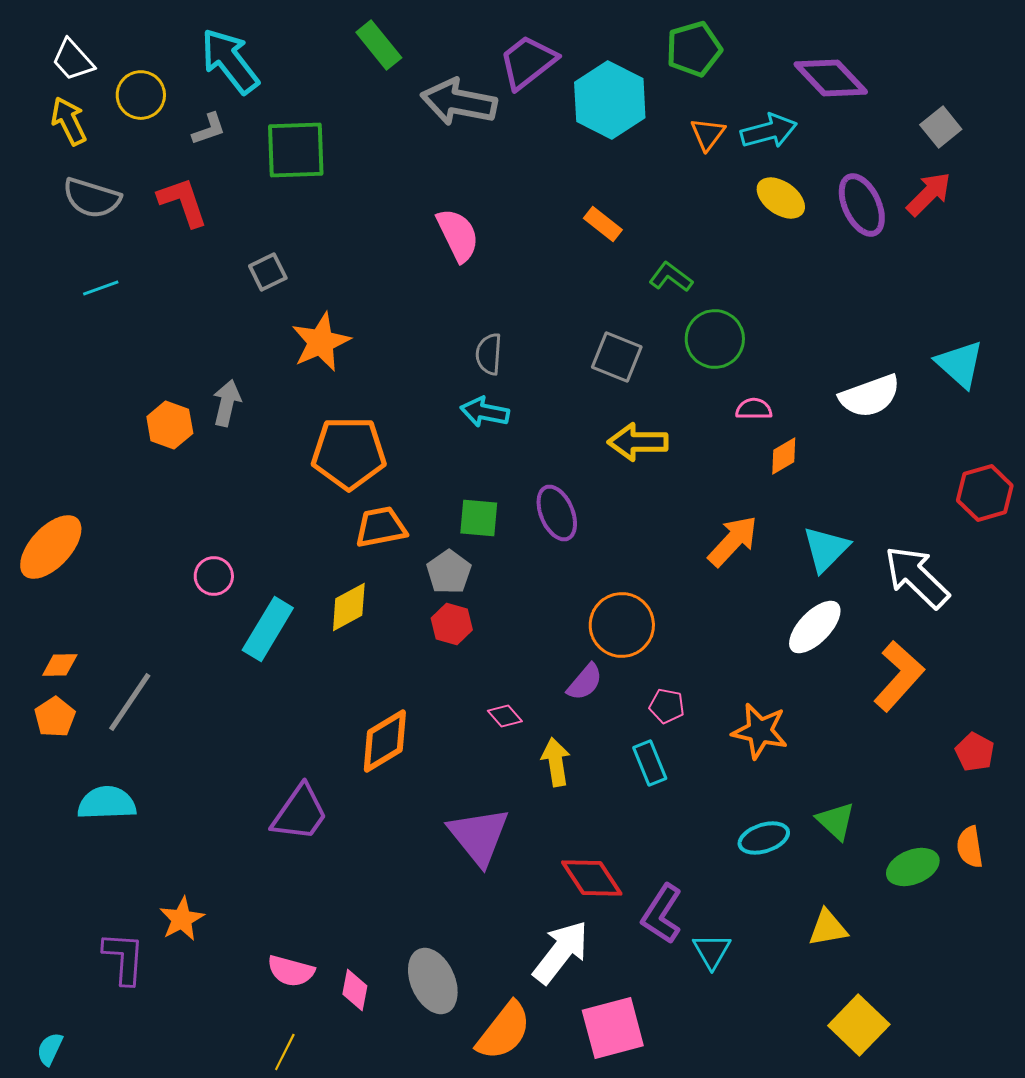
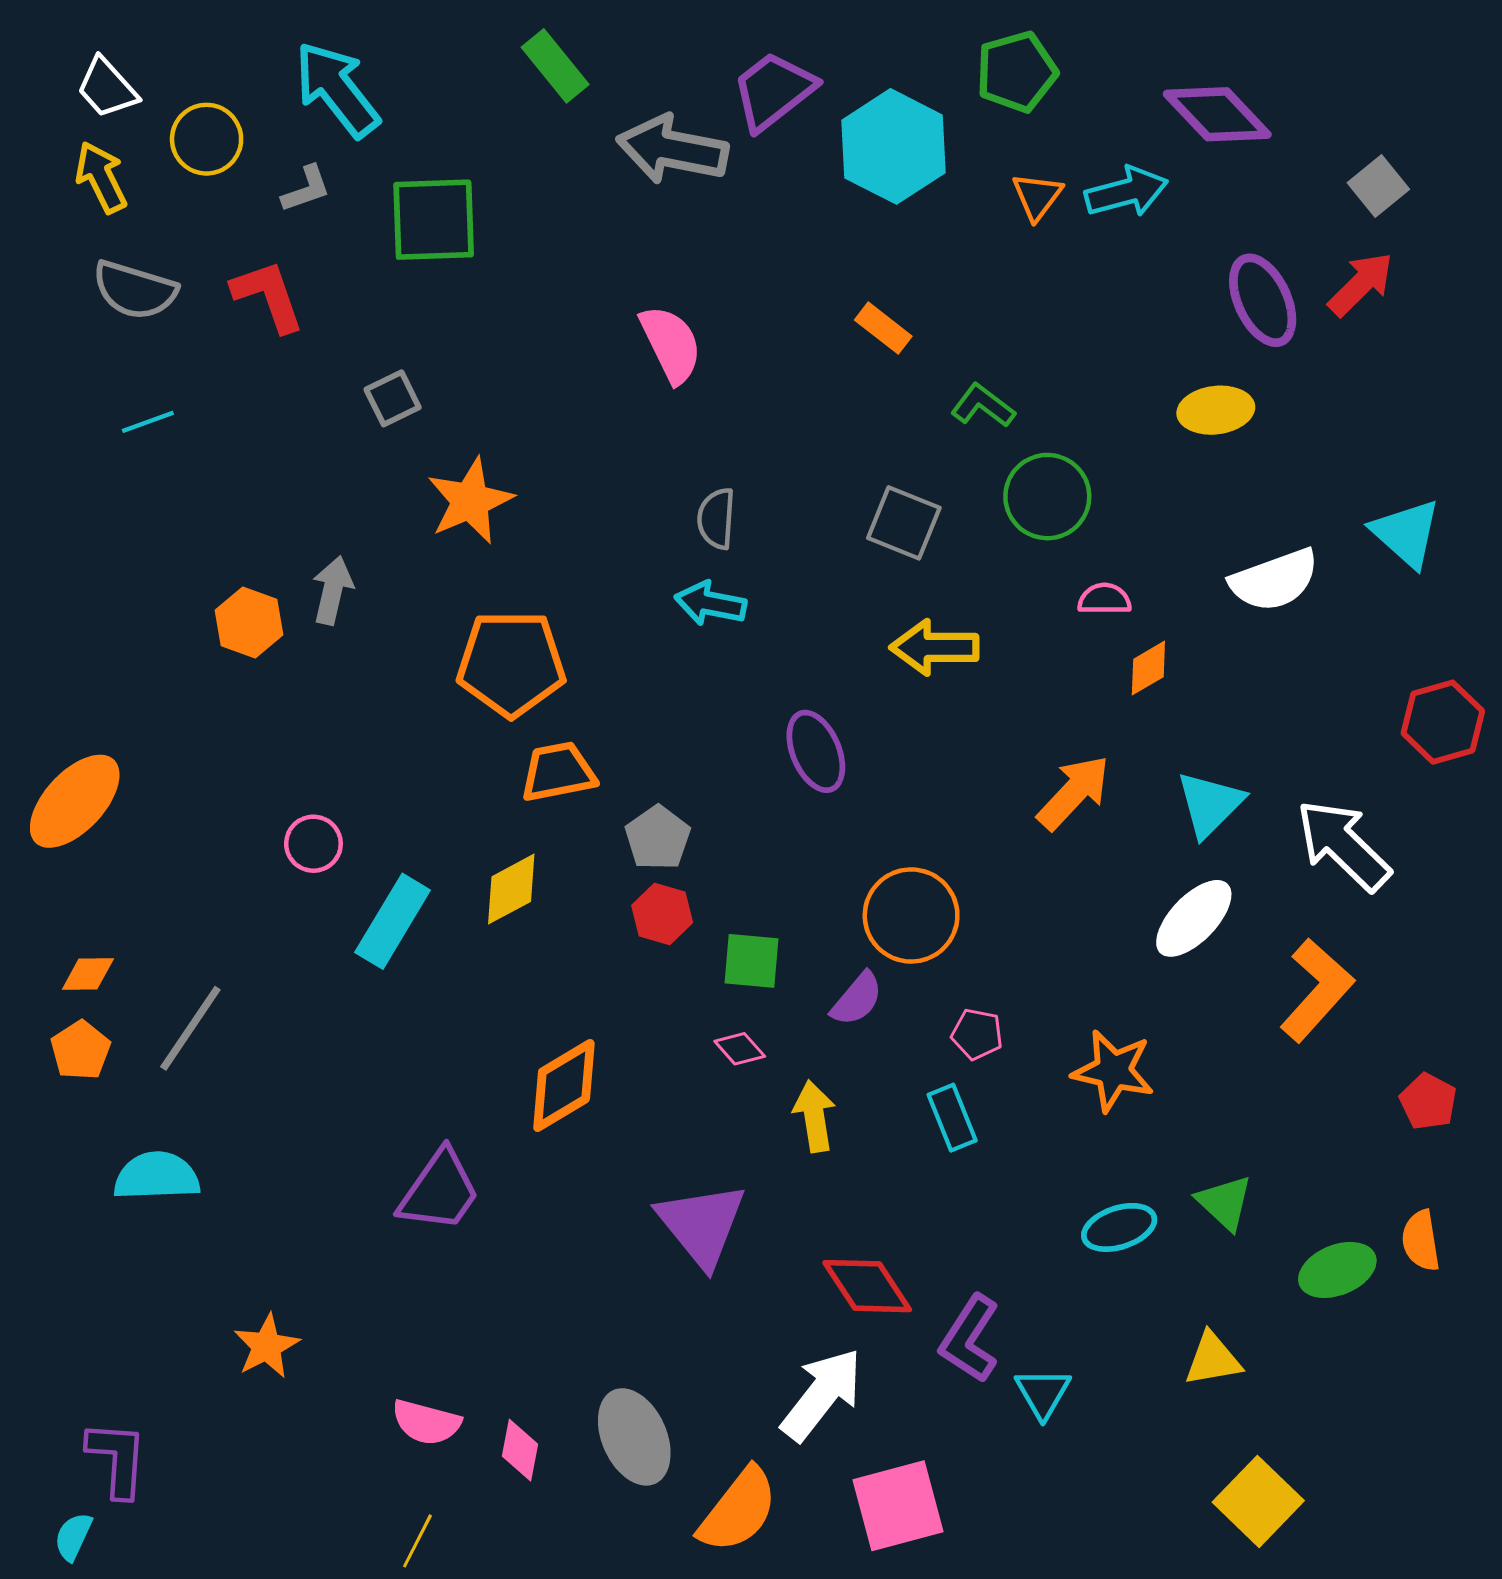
yellow ellipse: (781, 198) -> (1216, 410), moved, turned -42
green square: (479, 518) -> (751, 961), moved
purple L-shape: (124, 958) -> (117, 1459), moved

